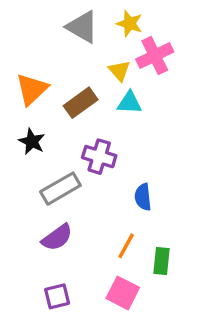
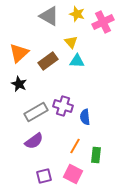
pink cross: (155, 56) -> (103, 22), moved
purple cross: (99, 157) -> (63, 106), moved
purple square: (57, 296) -> (44, 176), moved

